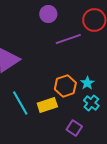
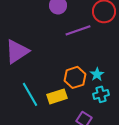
cyan cross: (91, 103) -> (101, 94), turned 35

